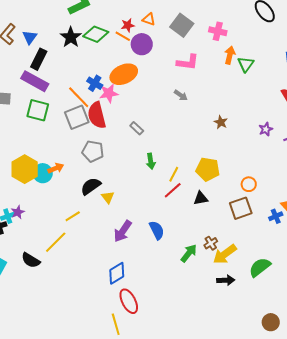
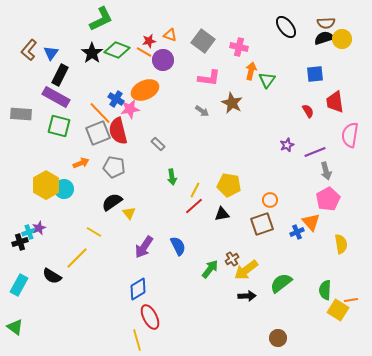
brown star: (221, 122) -> (232, 103), moved, size x1.5
orange arrow: (56, 168) -> (81, 163), moved
yellow line: (73, 216) -> (94, 232), turned 63
brown circle: (271, 322) -> (278, 338), moved

